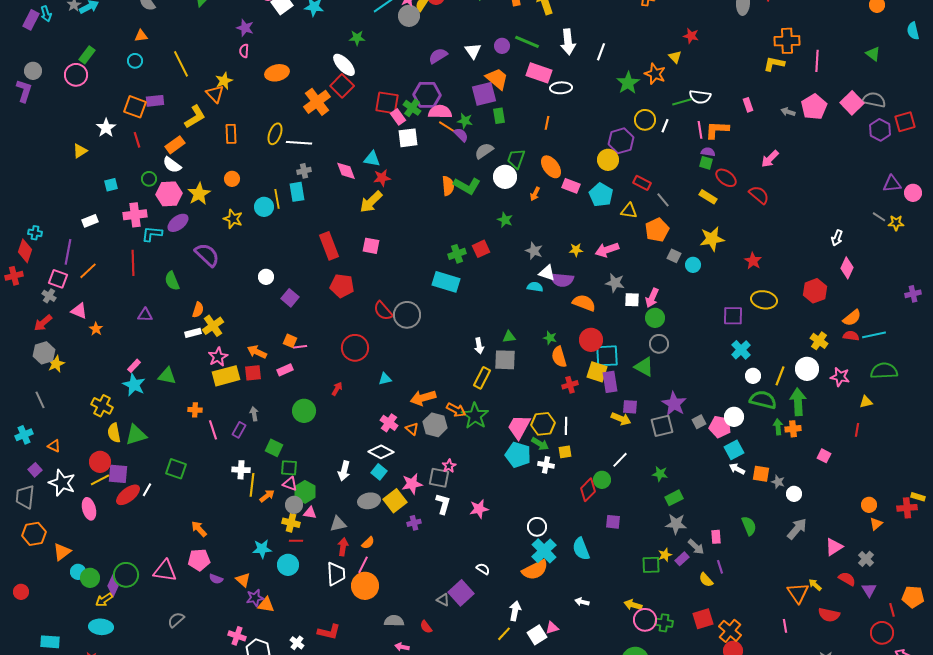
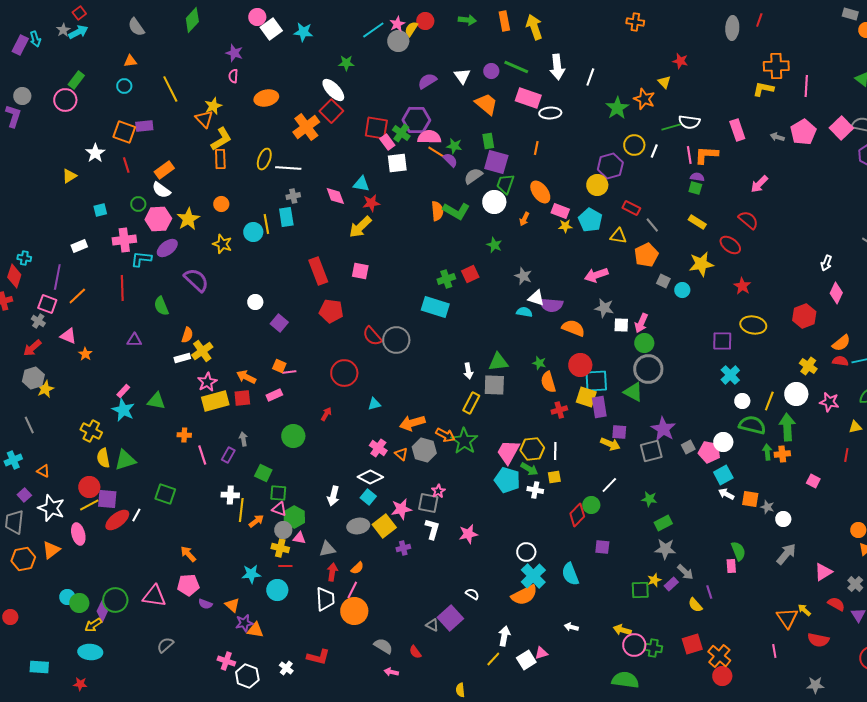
purple square: (484, 94) -> (496, 162), moved, turned 30
pink rectangle: (748, 105) -> (737, 130), size x1.5
yellow L-shape: (195, 117) -> (221, 139), moved
red ellipse: (726, 178) -> (730, 245), moved
yellow star: (576, 250) -> (565, 226), moved
green triangle: (509, 337) -> (498, 362), size x1.5
gray circle: (659, 344) -> (648, 369), size x1.5
pink rectangle: (716, 537) -> (731, 566), moved
orange triangle: (62, 552) -> (51, 550), moved
gray semicircle: (394, 621) -> (383, 646), turned 30

